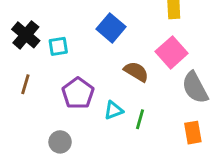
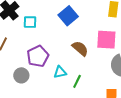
pink square: (172, 52) -> (106, 40), turned 35
gray circle: (60, 142) -> (21, 75), moved

